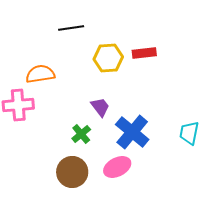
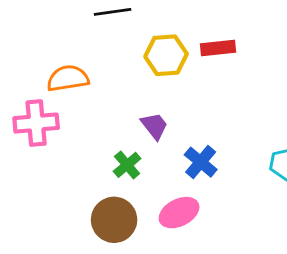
blue cross: (132, 132) -> (201, 162), size x0.7

